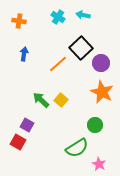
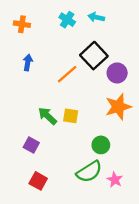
orange star: (102, 92) -> (118, 107), turned 30
yellow square: (61, 100) -> (71, 116), turned -32
green circle: (95, 125) -> (101, 145), moved
red square: (18, 142) -> (38, 181), moved
pink star: (99, 164) -> (115, 180), moved

